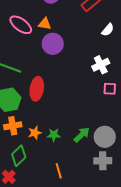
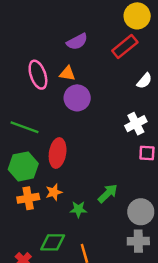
pink ellipse: (21, 25) -> (38, 75), turned 35
orange star: (35, 133) -> (54, 192), moved
green arrow: (82, 135) -> (108, 193), moved
green diamond: (19, 156) -> (53, 242), moved, turned 45

